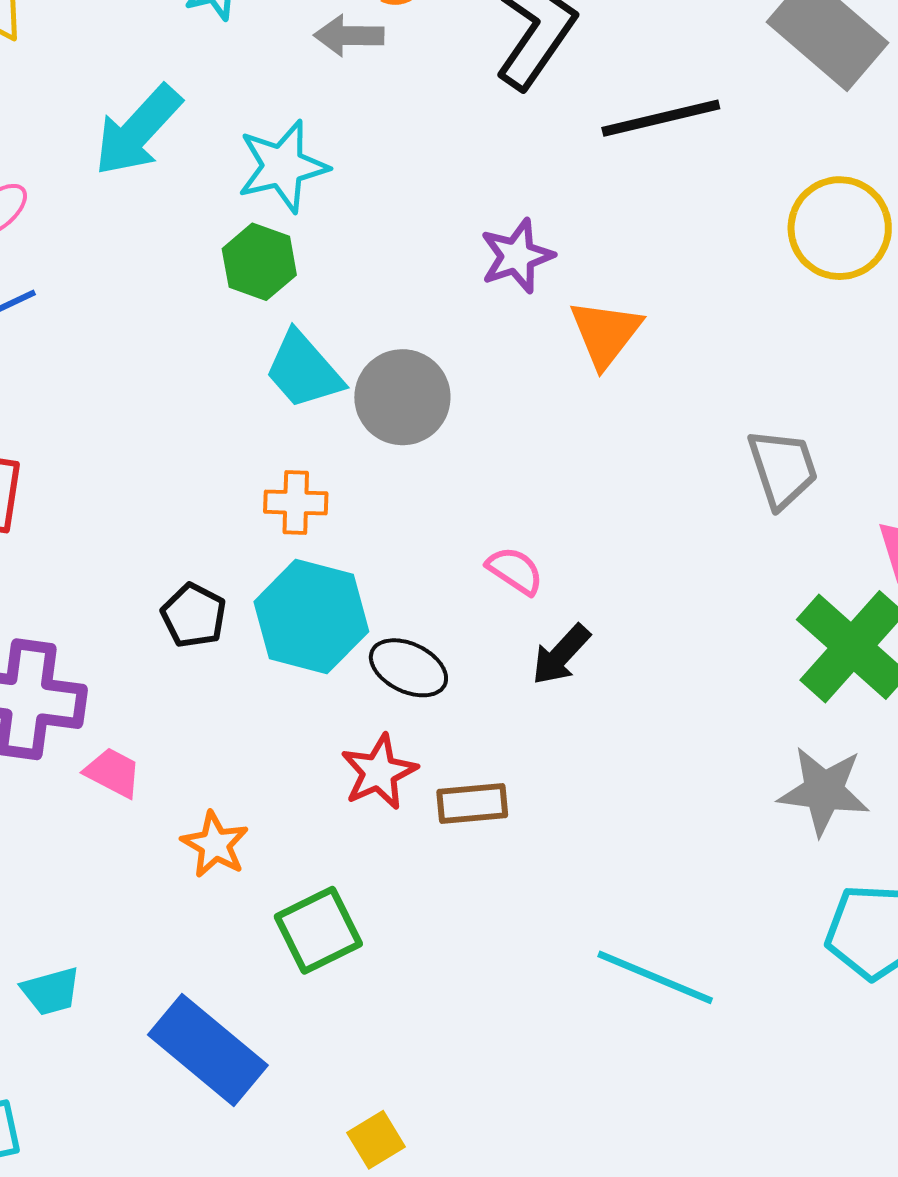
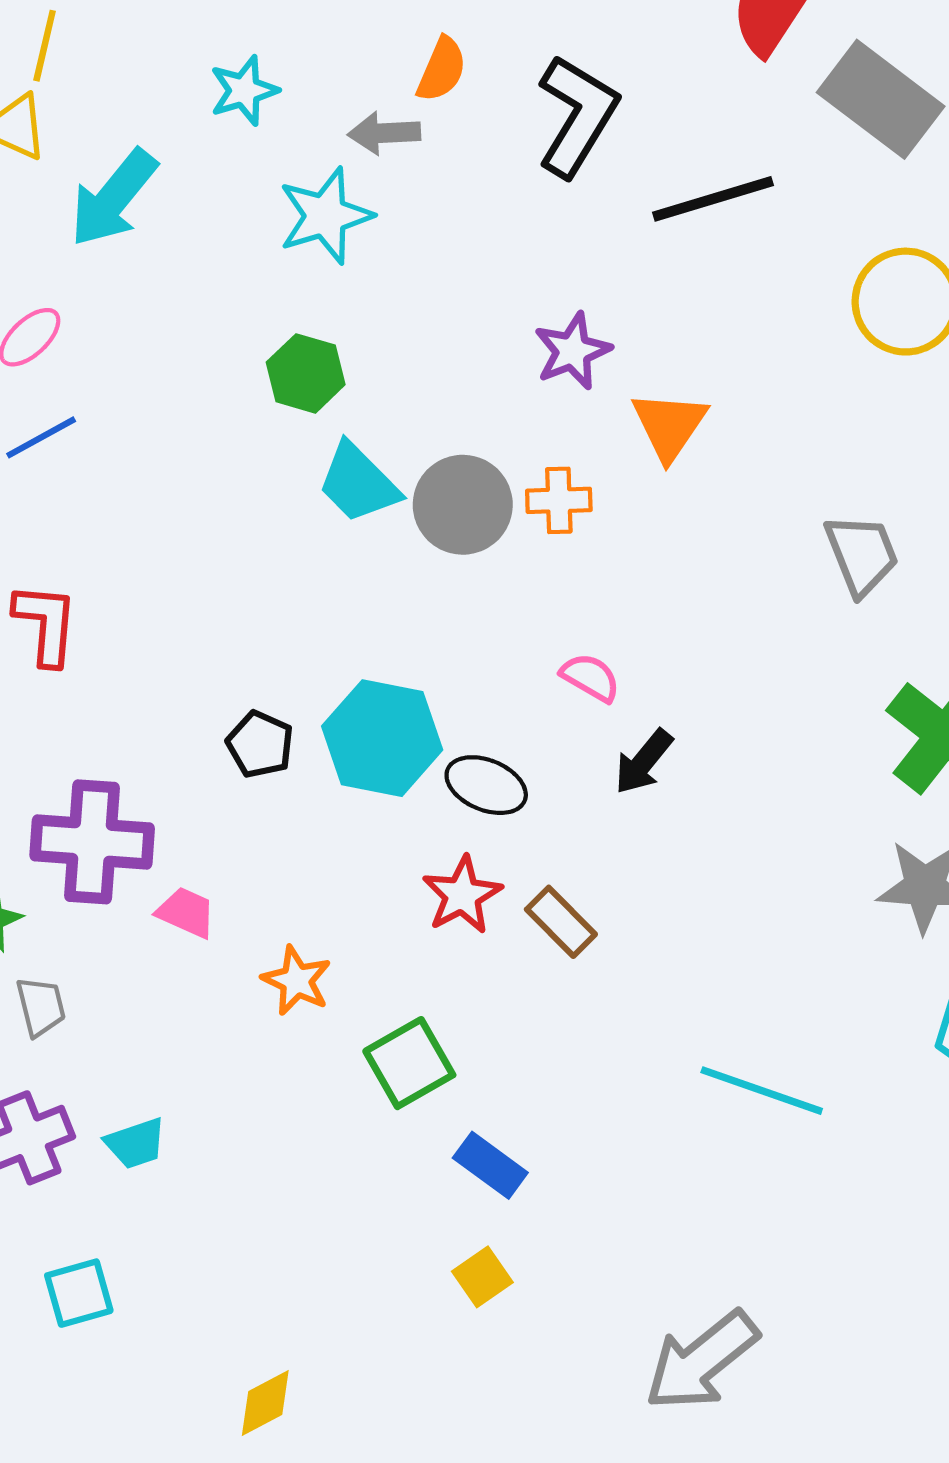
cyan arrow: (138, 131) -> (113, 198), moved
cyan star: (283, 166) -> (325, 216), moved
orange cross: (296, 503) -> (559, 500), moved
brown rectangle: (472, 803) -> (561, 922), turned 54
blue rectangle: (208, 1050) -> (490, 1165), moved, size x0.6

